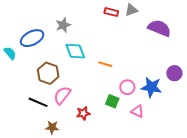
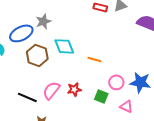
gray star: (63, 25) -> (43, 21), moved
brown hexagon: (48, 73) -> (37, 55), moved
red star: (83, 113) -> (74, 89), moved

